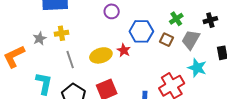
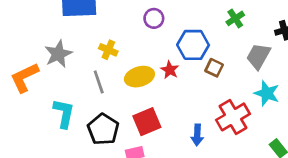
green cross: (176, 19) -> (235, 18), moved
yellow cross: (61, 33) -> (108, 50), moved, turned 32
gray star: (40, 39) -> (58, 54), size x1.5
brown square: (166, 40) -> (214, 68), moved

